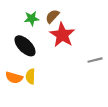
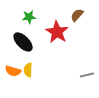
brown semicircle: (52, 16) -> (77, 15), moved
gray line: (95, 60) -> (87, 75), moved

